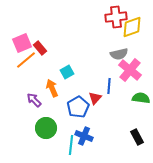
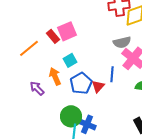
pink square: (22, 43) -> (67, 31), moved
red rectangle: (40, 48) -> (53, 36), moved
blue pentagon: (78, 107) -> (81, 83), moved
green circle: (46, 128) -> (71, 116), moved

